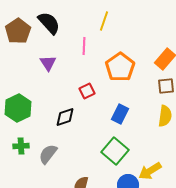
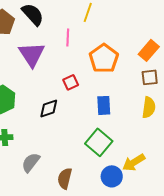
purple triangle: (48, 63) -> (32, 54), size x1.6
blue rectangle: (120, 114) -> (104, 105), turned -30
gray semicircle: (48, 154) -> (31, 162), moved

